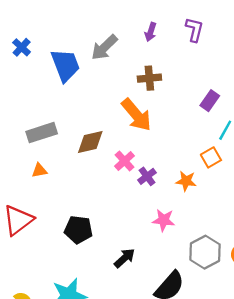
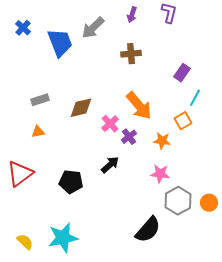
orange arrow: (136, 115) -> (139, 106), moved
gray rectangle: (42, 133) -> (40, 100), size x0.7
pink star: (164, 220) -> (160, 174), moved
black arrow: (125, 258) -> (110, 165), moved

